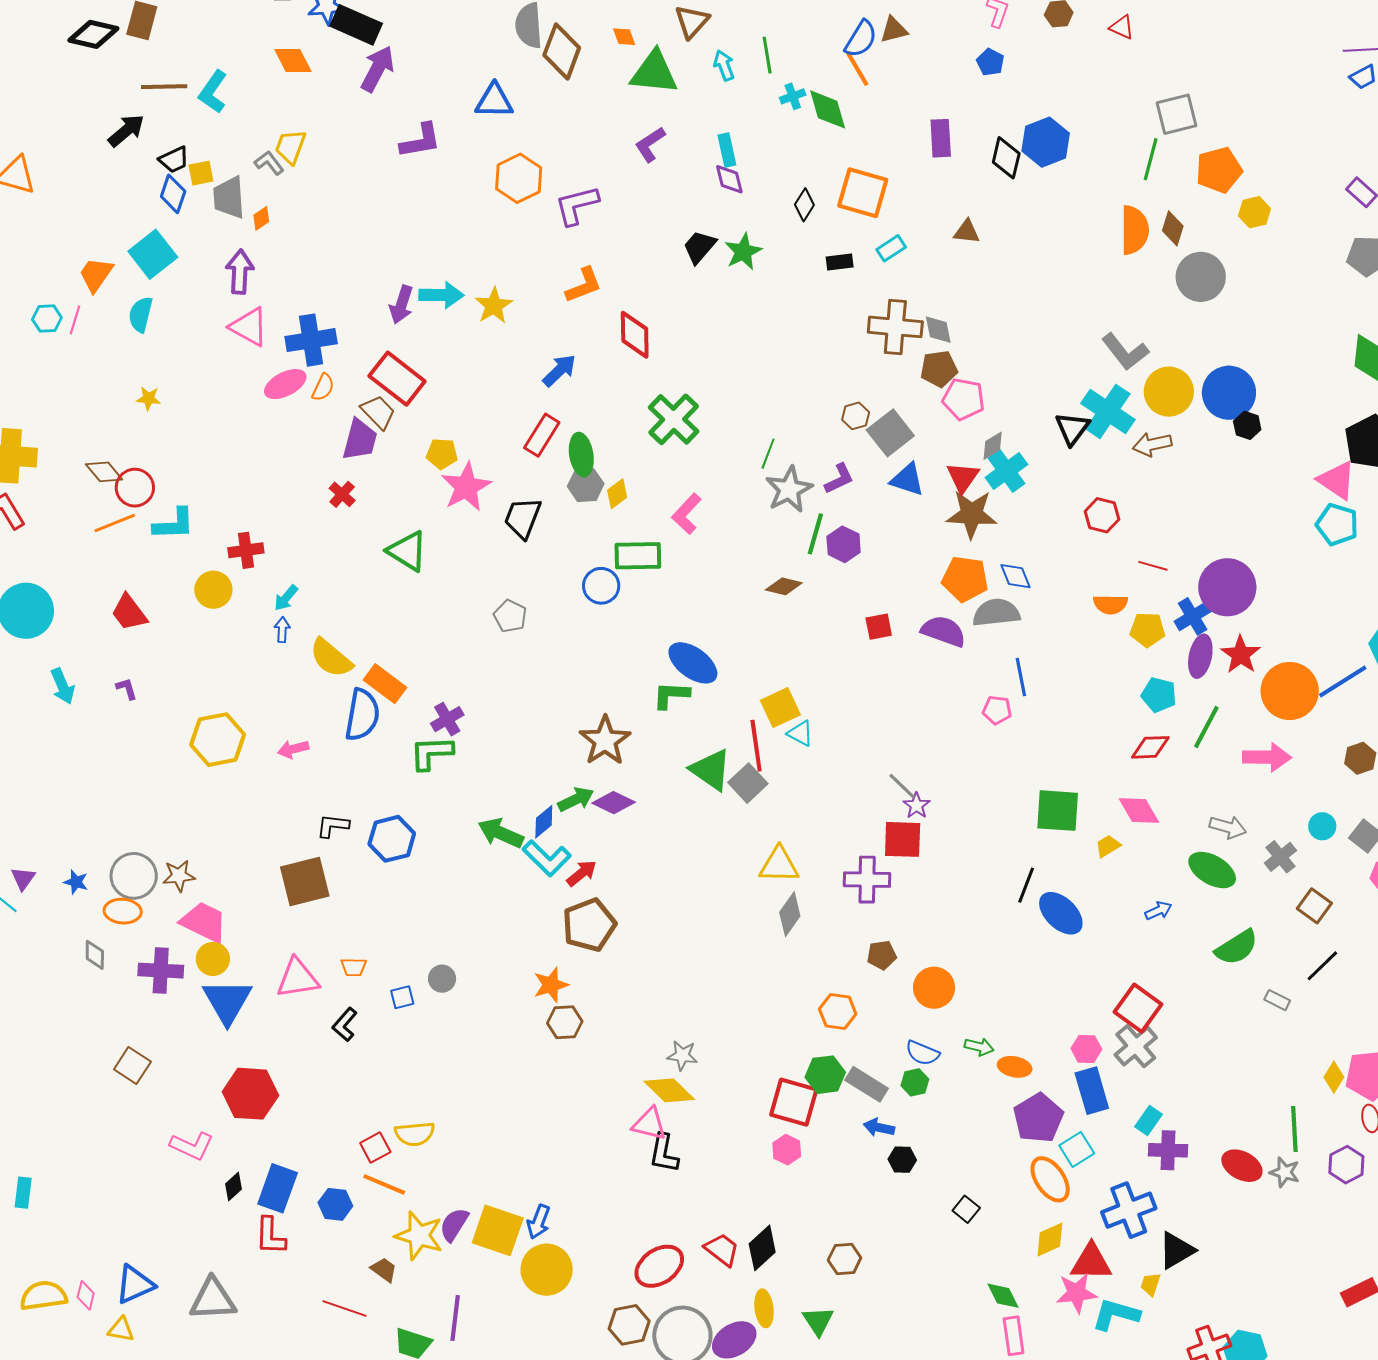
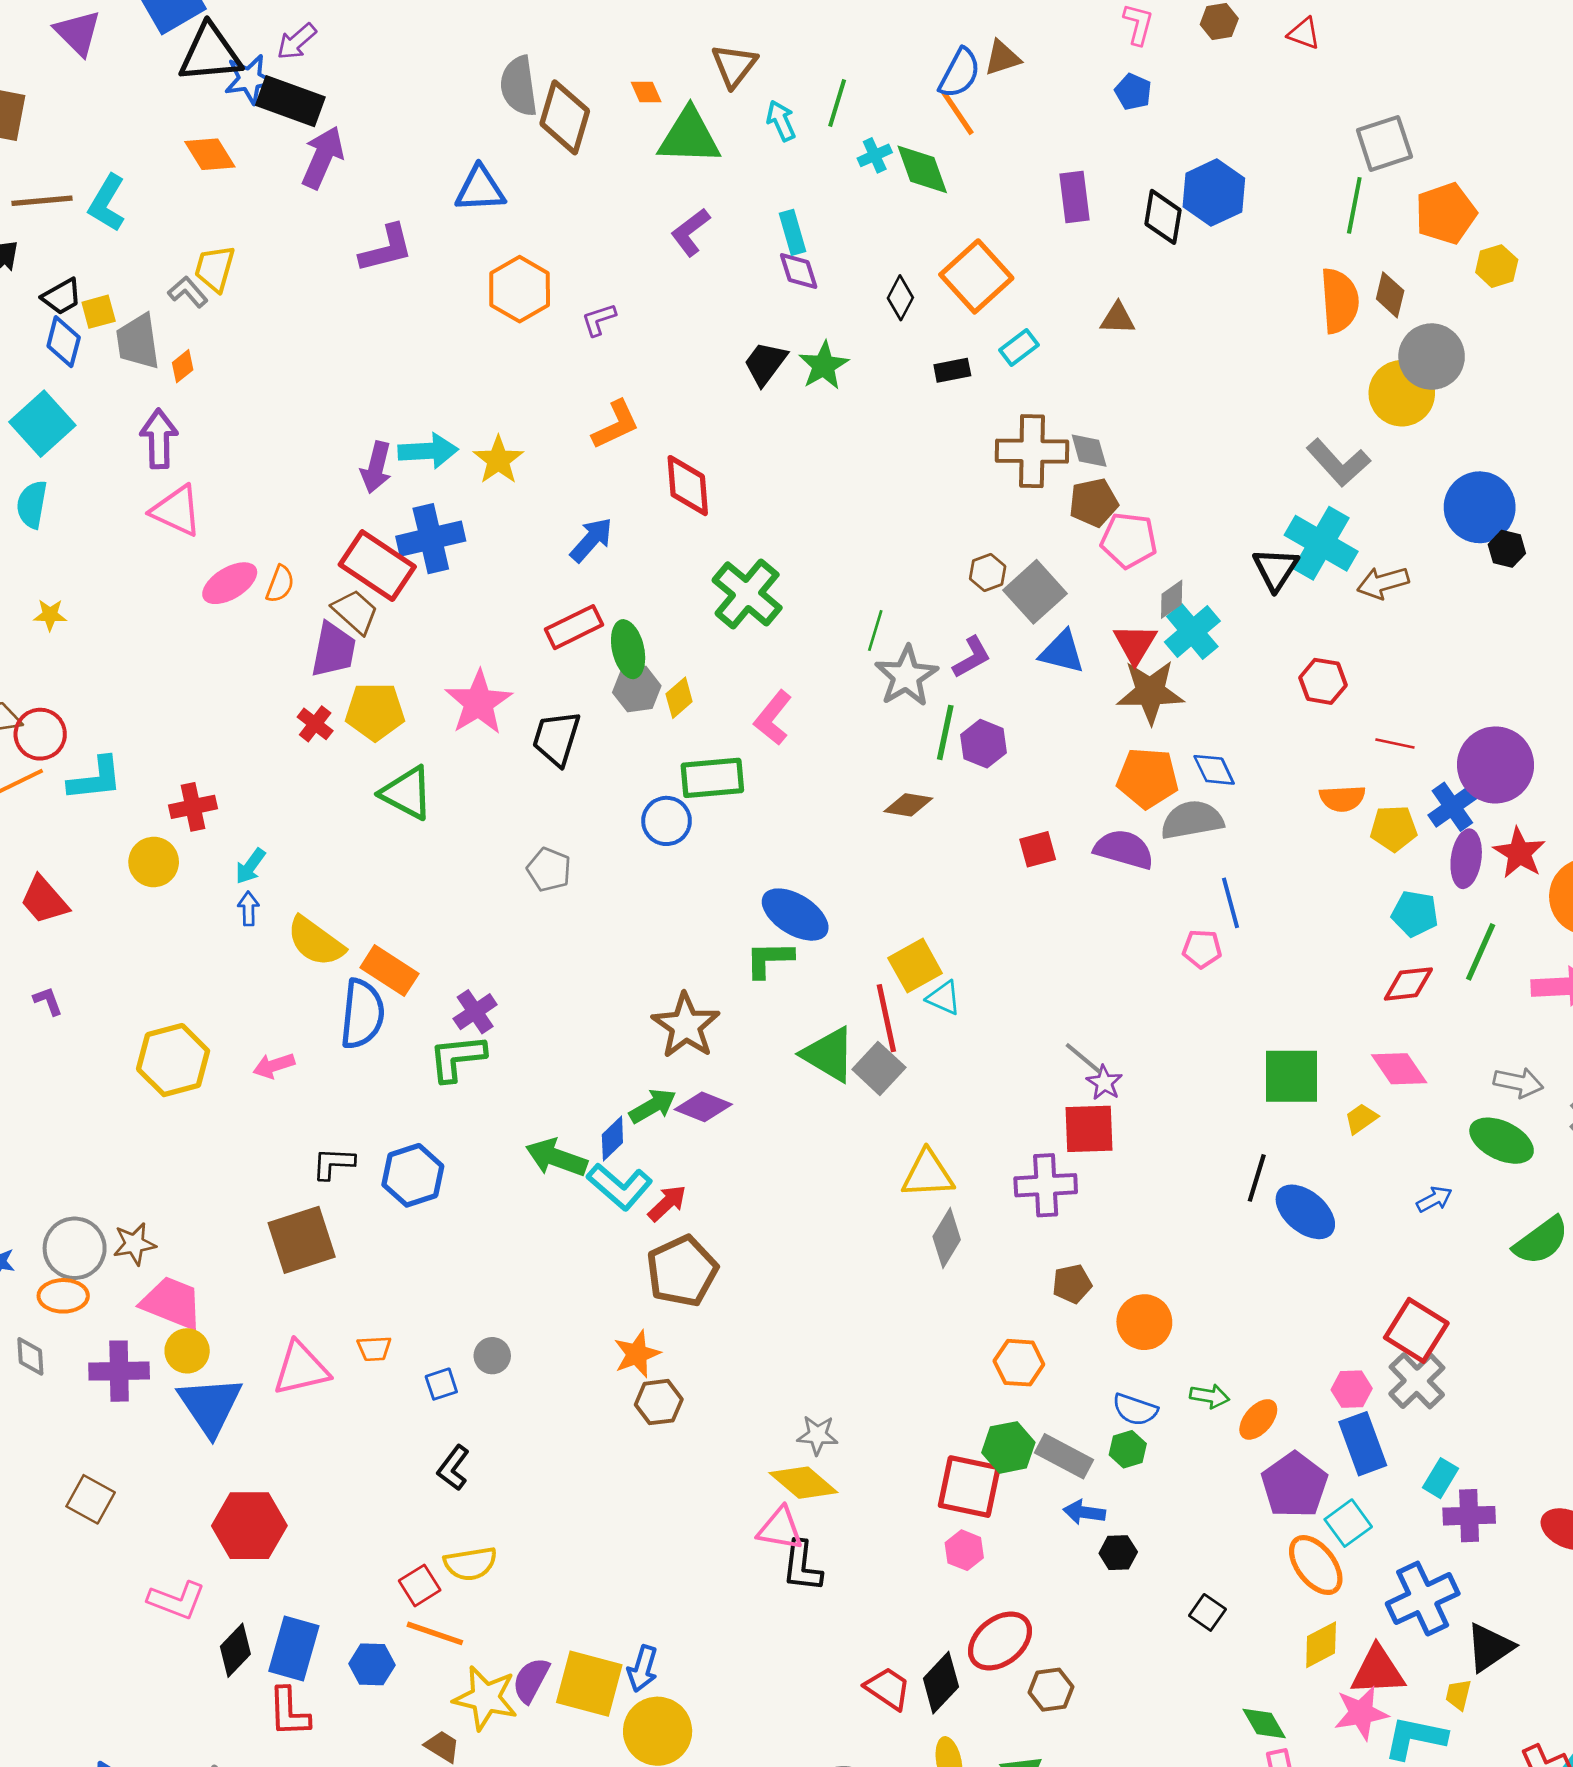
green line: (767, 55) -> (837, 103), turned 30
orange square: (863, 193) -> (976, 276), turned 36
purple L-shape: (577, 205) -> (599, 320), size x0.6
blue cross: (311, 340) -> (431, 539), moved
yellow circle: (1169, 392) -> (1402, 393), moved
red rectangle: (542, 435) -> (574, 627), turned 36
yellow pentagon: (442, 454) -> (375, 712), moved, size x1.4
black L-shape: (345, 1024) -> (453, 1468), moved
orange ellipse: (1015, 1067) -> (1258, 1419), turned -56
black diamond: (233, 1187) -> (235, 1650), size x1.4
red ellipse: (659, 1266) -> (1000, 1641), moved

